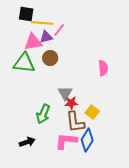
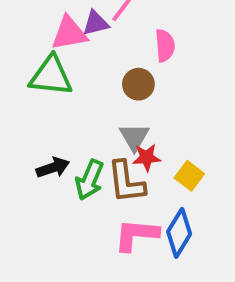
brown circle: (50, 58) -> (138, 84), moved
pink semicircle: (103, 68) -> (165, 46), moved
brown L-shape: (75, 122) -> (126, 182), moved
black arrow: (27, 142) -> (53, 168), moved

